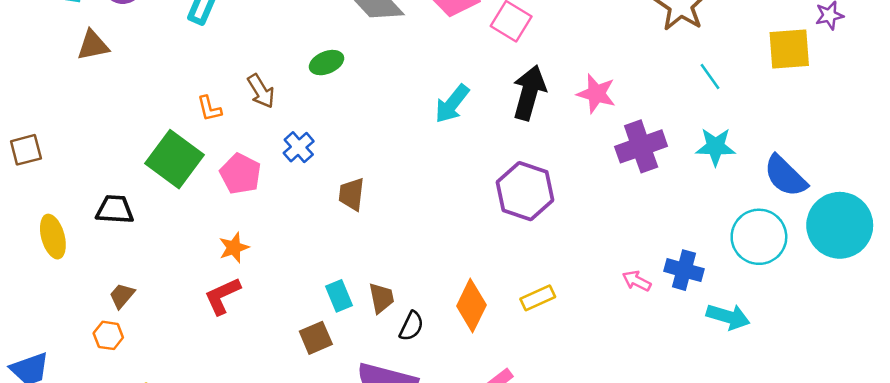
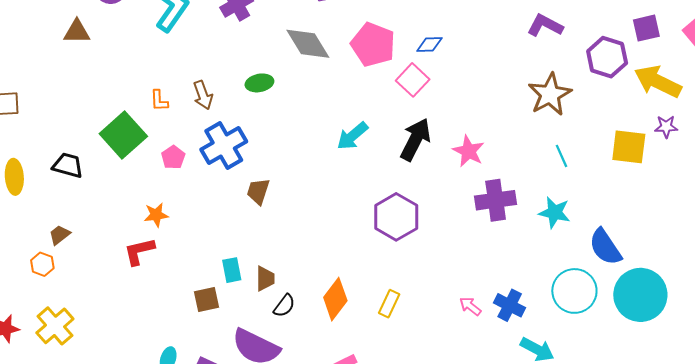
blue cross: (299, 147) -> (224, 146), size x1.8
pink pentagon: (240, 174) -> (173, 157), size x0.7
yellow rectangle: (538, 298) -> (389, 304), turned -52

